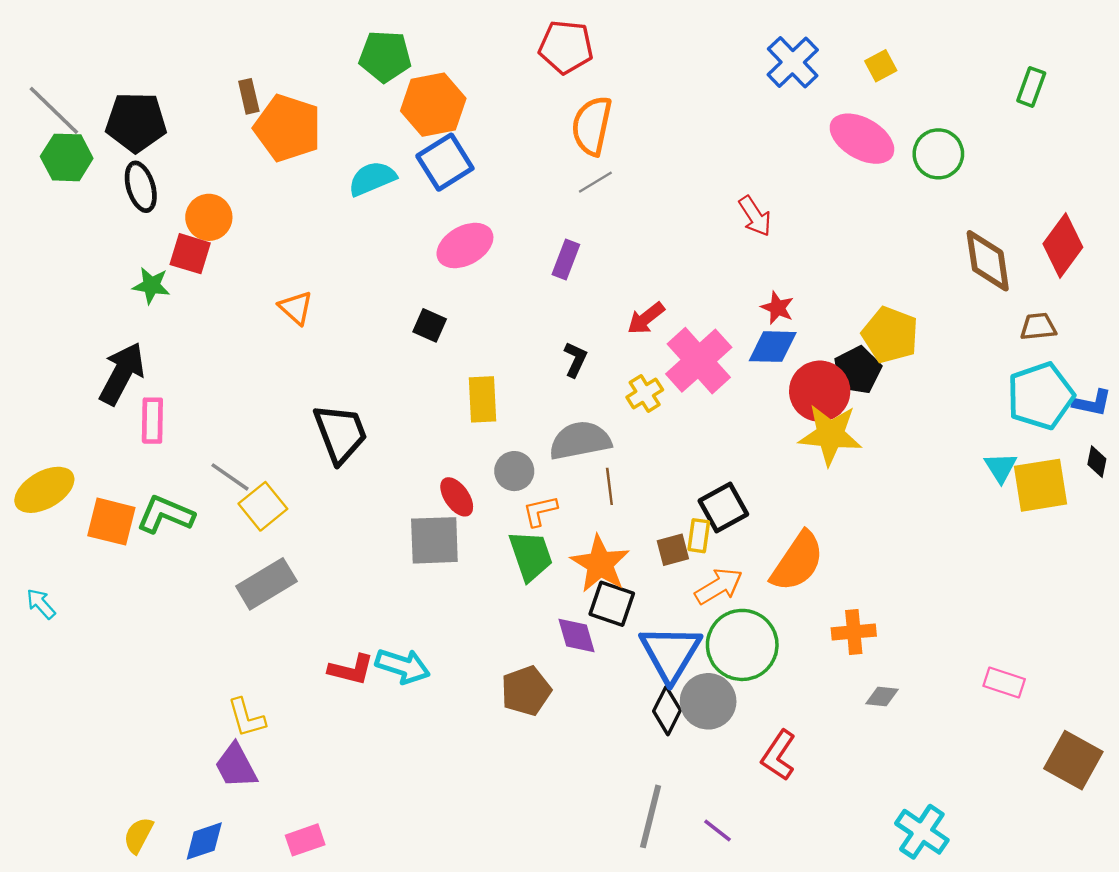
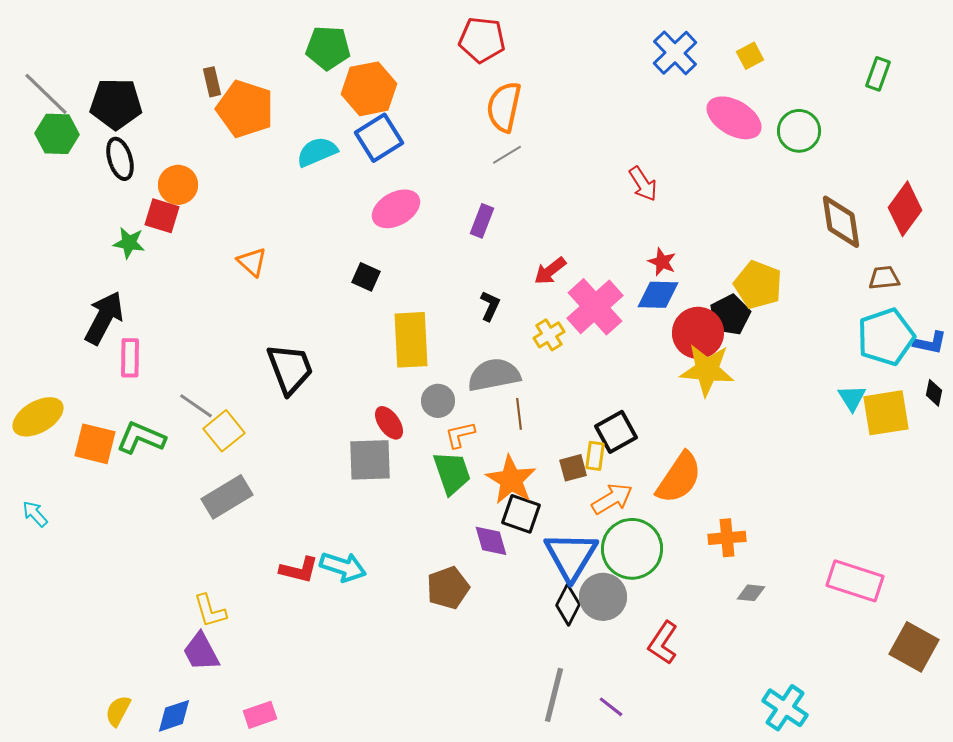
yellow rectangle: (483, 399) -> (411, 340), size x1.4
pink rectangle: (1004, 682) -> (855, 581), size x1.6

